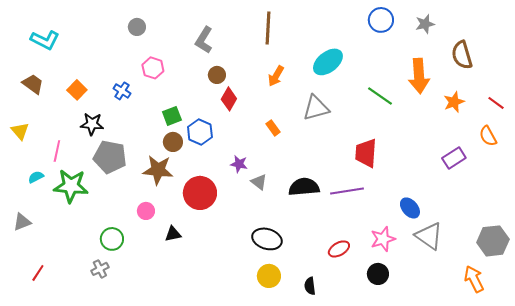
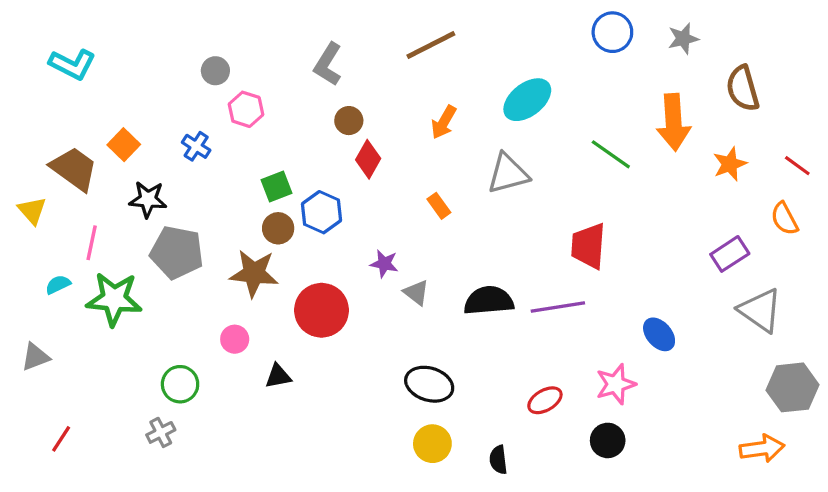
gray circle: (137, 27) -> (215, 71), moved
brown line: (268, 28) -> (431, 45), turned 60
brown trapezoid: (33, 84) -> (74, 169), moved, size x1.4
gray triangle: (429, 236) -> (760, 310), moved
orange arrow: (474, 279) -> (762, 448), turned 108

